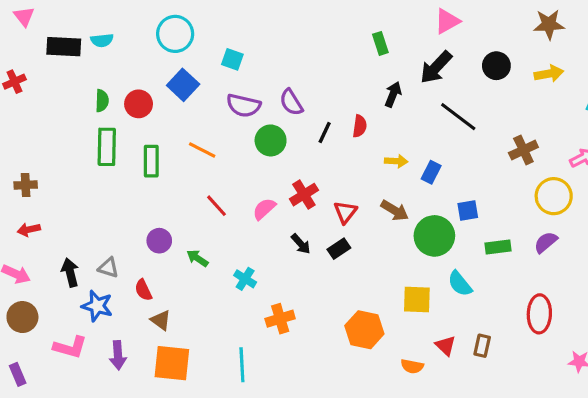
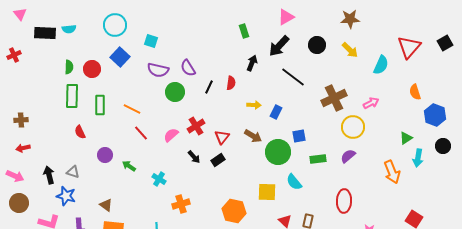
yellow arrow: (549, 74) -> (350, 50), turned 54
orange line: (202, 150) -> (132, 109), moved
brown cross: (523, 150) -> (334, 98), size x1.4
red semicircle: (143, 290) -> (80, 132), moved

